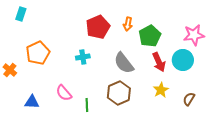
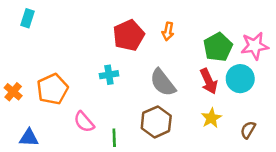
green pentagon: (150, 36) -> (218, 47), moved
orange pentagon: (38, 53) -> (53, 89), moved
blue triangle: (32, 102) -> (29, 138), moved

